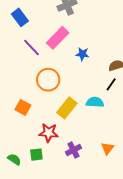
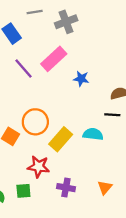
orange circle: (48, 80) -> (35, 122), moved
black line: (111, 84) -> (112, 115), turned 56
purple cross: (73, 150) -> (66, 188), turned 35

